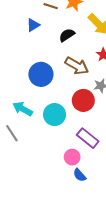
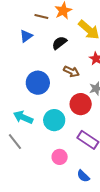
brown arrow: (77, 66) -> (71, 71), size x0.7
pink circle: (72, 157) -> (60, 157), moved

